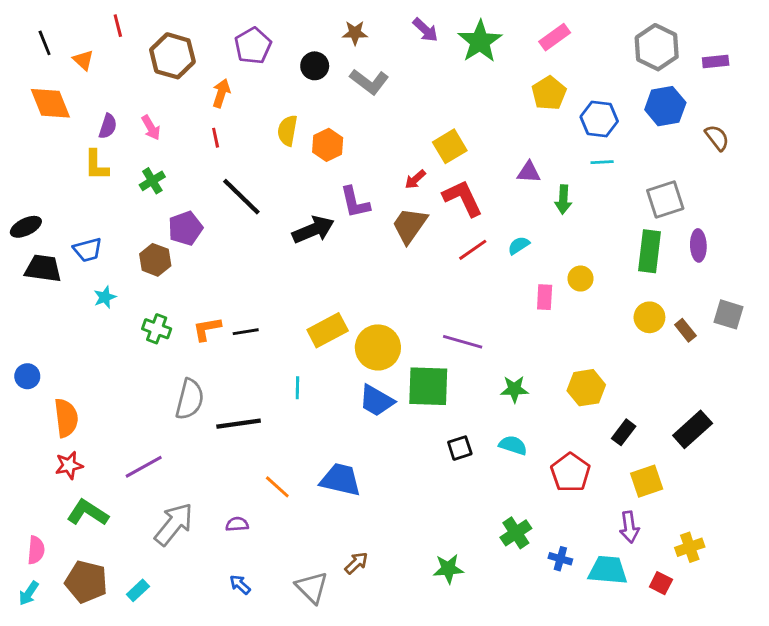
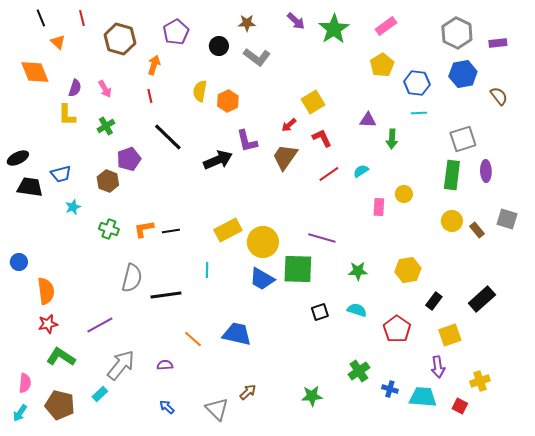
black line: (45, 43) -> (41, 18), moved
red L-shape: (463, 198) -> (322, 138), size x0.7
cyan rectangle: (138, 590) -> (100, 394), moved

